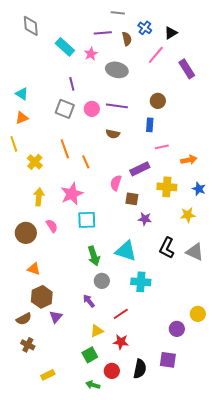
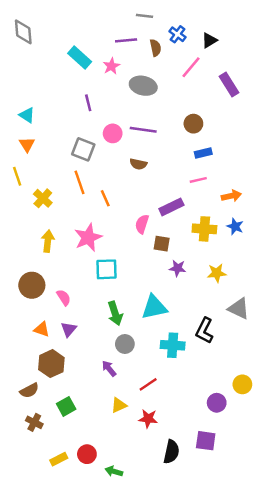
gray diamond: (31, 26) -> (23, 32), moved
gray square: (65, 109) -> (83, 149), moved
orange triangle: (22, 118) -> (27, 144), turned -40
blue rectangle: (150, 125) -> (203, 153), moved, turned 72
blue star: (199, 189) -> (235, 226), moved
yellow star: (188, 215) -> (217, 273), moved
pink semicircle: (52, 226) -> (64, 297), moved
black L-shape: (167, 248) -> (204, 331), moved
cyan triangle: (126, 251) -> (154, 307), turned -30
purple triangle: (56, 317) -> (69, 329), moved
green square: (90, 355) -> (66, 406), moved
red circle: (112, 371) -> (87, 454), moved

